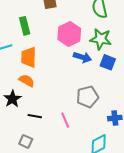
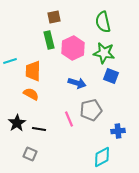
green rectangle: (25, 26) -> (49, 40), moved
blue arrow: (82, 57) -> (77, 83), moved
black star: (12, 99) -> (17, 123), moved
pink line: (65, 120) -> (69, 119), moved

